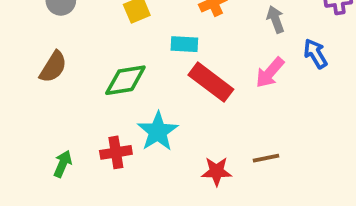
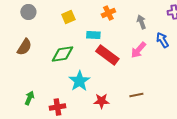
red cross: (116, 152) -> (57, 107), moved
red star: (217, 171) -> (101, 101), moved

